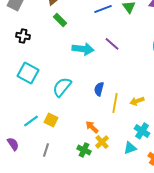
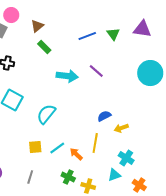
blue semicircle: (99, 89) -> (104, 116), moved, turned 48
yellow line: (115, 103) -> (95, 143), moved
yellow square: (51, 120) -> (35, 147), turned -32
cyan line: (31, 121) -> (57, 148), moved
yellow cross: (102, 142) -> (88, 186), moved, turned -32

